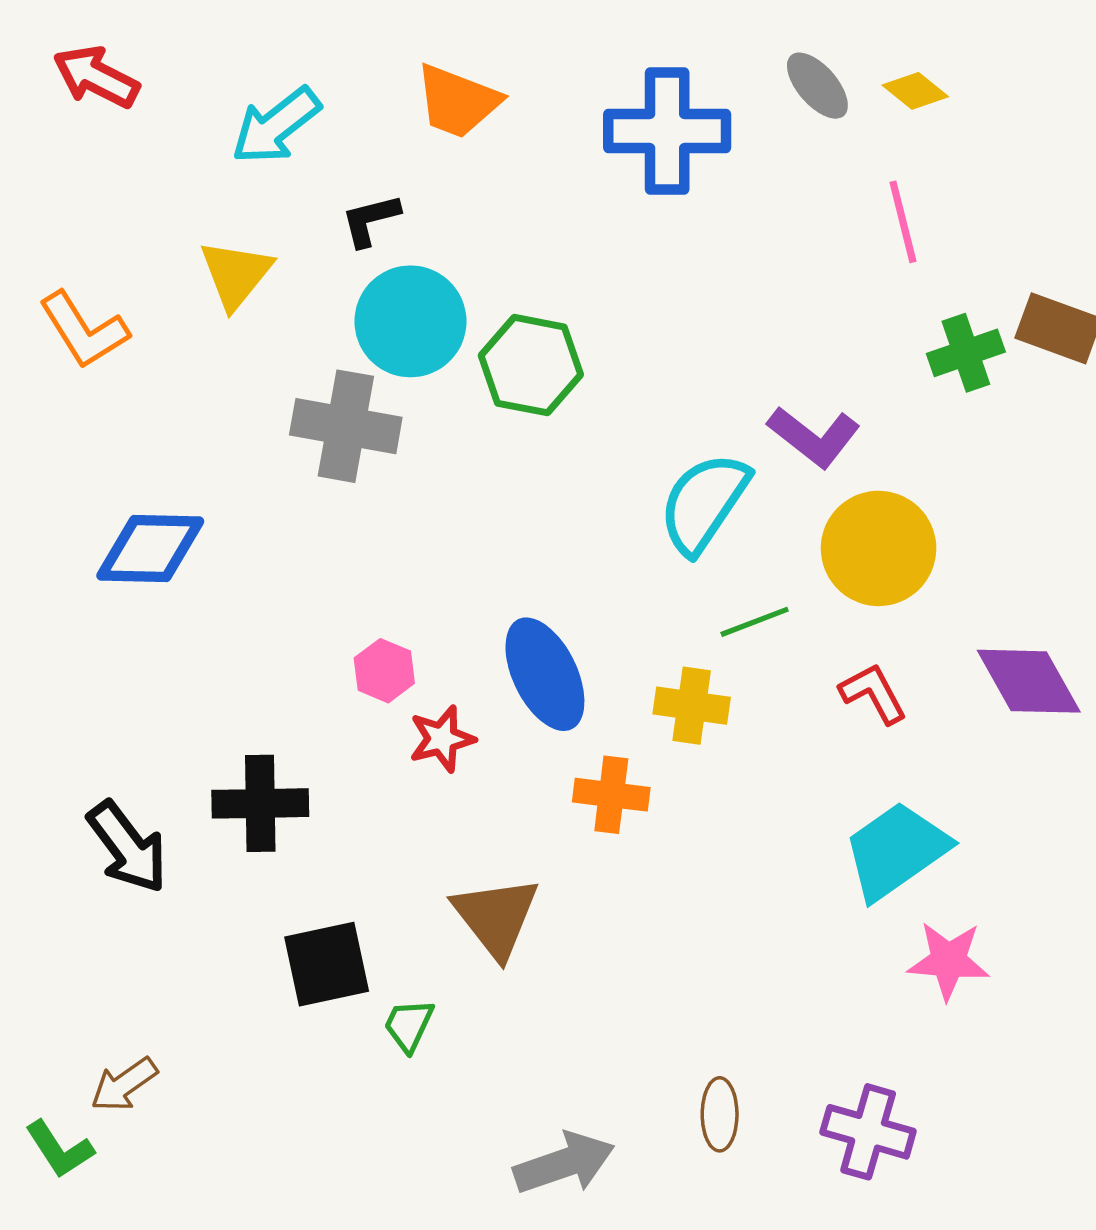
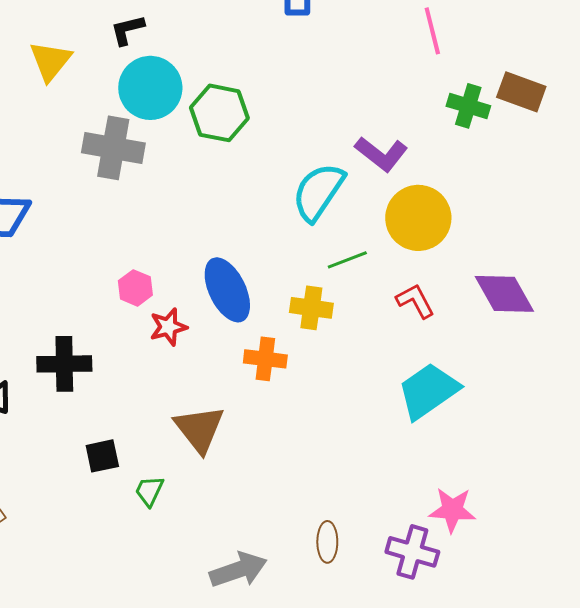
green cross: (966, 353) -> (468, 106), turned 36
pink star: (948, 961) -> (452, 510), moved
black square: (327, 964) -> (102, 456), size x0.7

